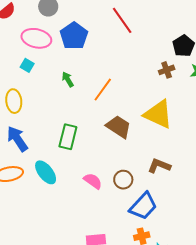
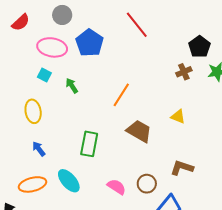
green arrow: (68, 79) -> (72, 86), moved
yellow triangle: (158, 114) -> (178, 116), size x0.5
blue arrow: (17, 139) -> (39, 149), size x0.6

